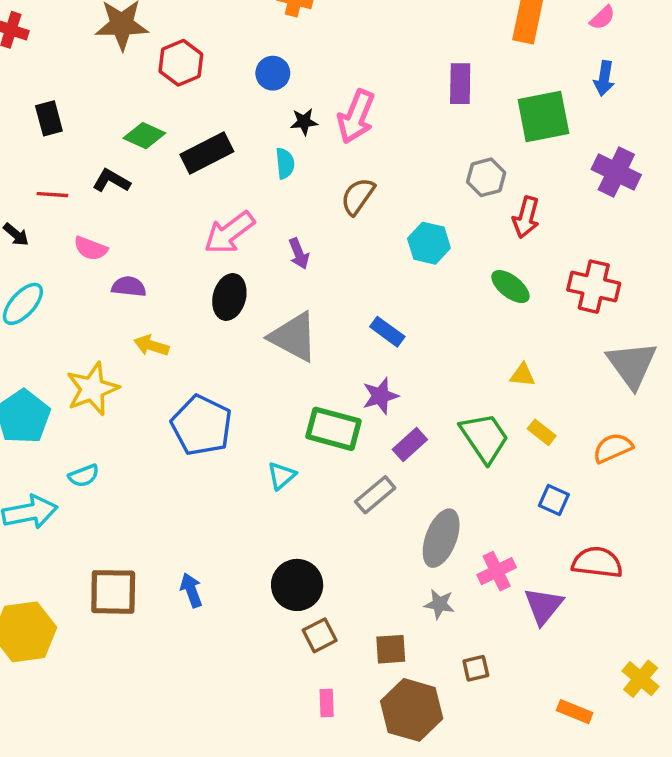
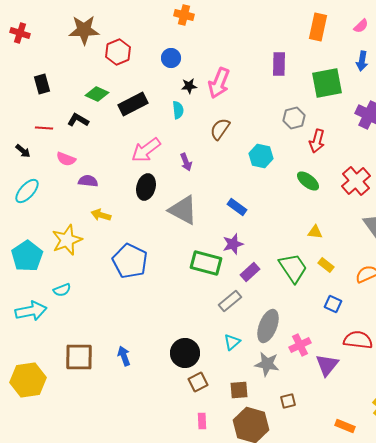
red cross: (594, 287) -> (356, 181), turned 36
cyan triangle: (281, 476) -> (232, 342), moved
gray star: (439, 604) -> (267, 364), size x1.4

